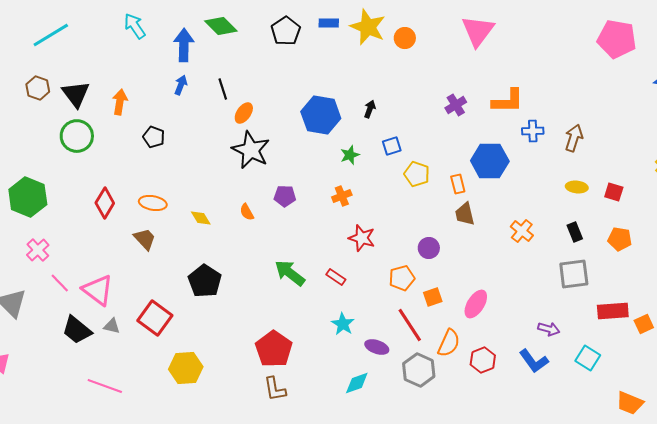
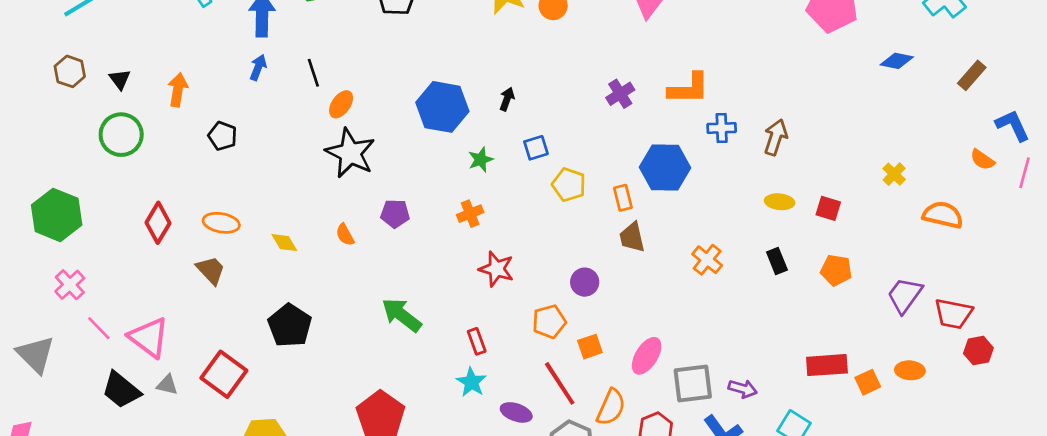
black triangle: (76, 94) -> (120, 79), size x0.6
gray square: (574, 274) -> (693, 383), moved
red rectangle: (336, 277) -> (477, 341), moved, turned 36

